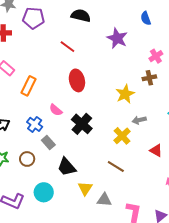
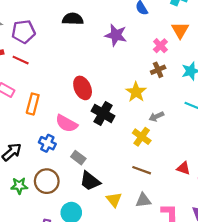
red line: (67, 47) -> (21, 60), moved
pink semicircle: (56, 110) -> (66, 123), size x1.5
black cross: (82, 124) -> (103, 113), moved
gray rectangle: (48, 143) -> (78, 158), moved
red triangle: (156, 150) -> (183, 168), moved
brown circle: (27, 159) -> (47, 181), size x1.5
gray triangle: (104, 200) -> (143, 200), moved

